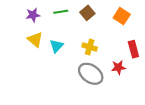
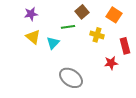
green line: (61, 12) -> (68, 27), moved
yellow cross: (90, 47) -> (97, 35), moved
gray ellipse: (91, 74) -> (71, 78), moved

